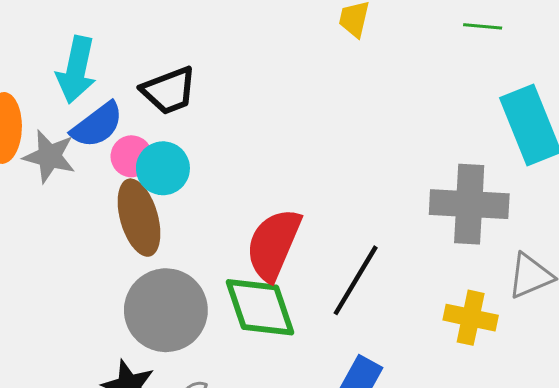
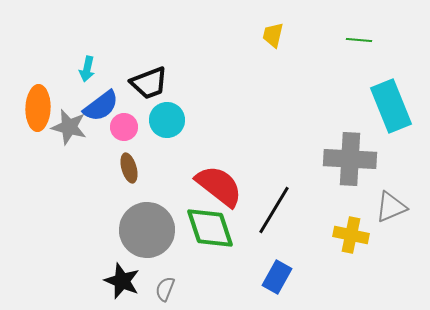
cyan arrow: (76, 70) -> (87, 69), size x0.6
cyan circle: (163, 168) -> (167, 120), moved
brown ellipse: (139, 218) -> (129, 168), size x0.6
red semicircle: (273, 244) -> (219, 186), turned 105

